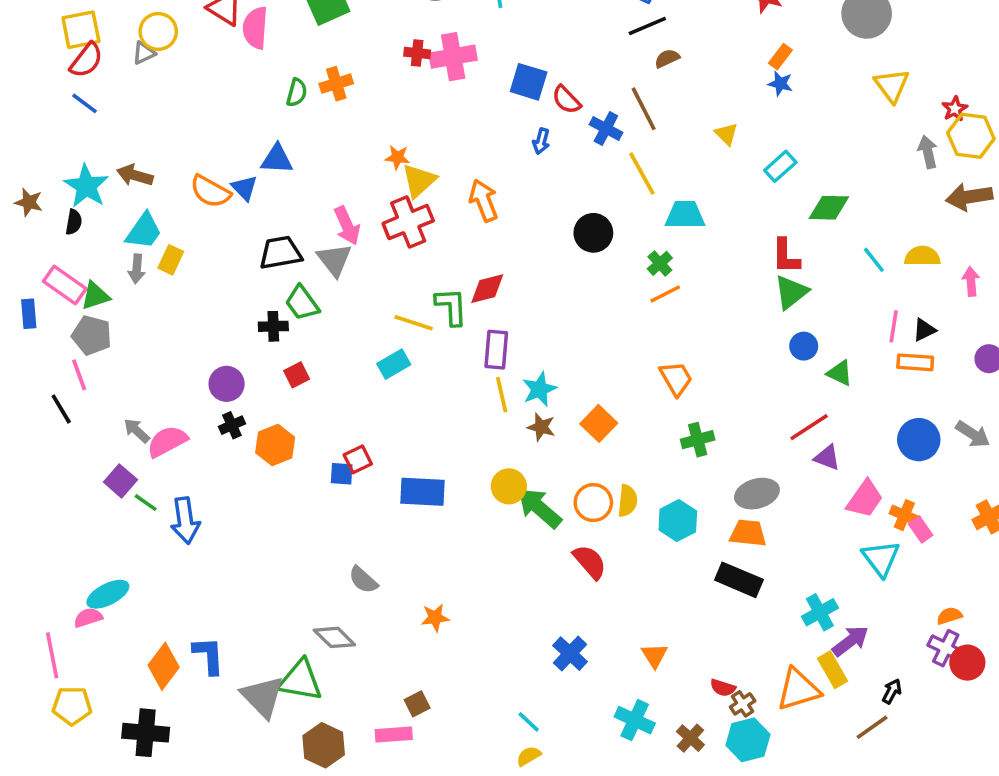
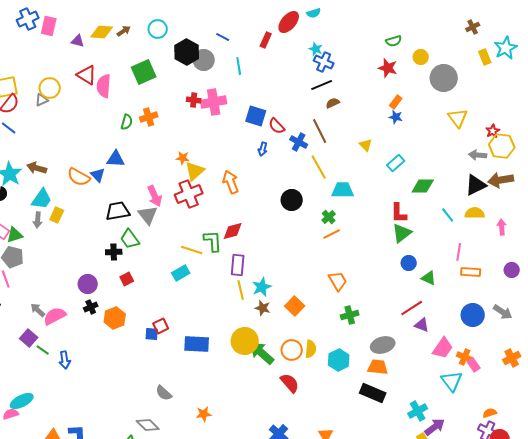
gray arrow: (928, 152) -> (478, 155), turned -72
black triangle: (924, 330) -> (476, 185), moved, size x1.6
yellow circle: (509, 486) -> (245, 341), size x1.4
blue arrow: (185, 521) -> (65, 360), size x0.7

